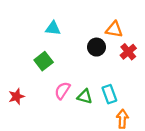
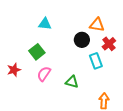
pink semicircle: (62, 91) -> (44, 74), moved
cyan rectangle: (109, 94) -> (96, 61), moved
red star: (16, 96) -> (14, 70), moved

